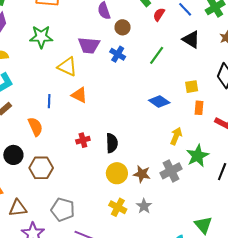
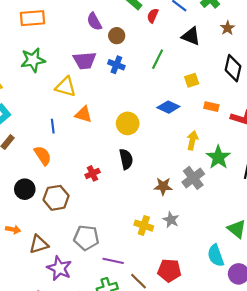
yellow square: (192, 87) -> (192, 80), moved
orange rectangle: (199, 108) -> (211, 107), turned -72
red cross: (83, 140) -> (93, 173), moved
yellow circle: (117, 173) -> (128, 123), moved

